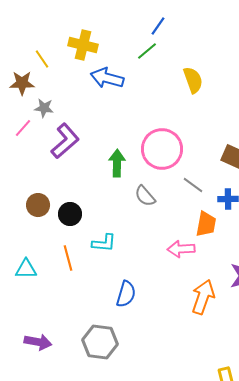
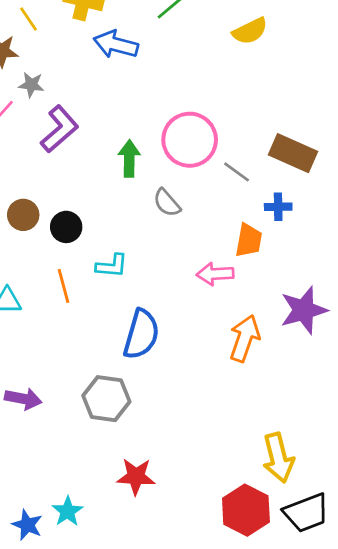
yellow semicircle: (193, 80) -> (250, 31), moved, turned 84
gray line: (193, 185) -> (237, 172), moved
blue semicircle: (126, 294) -> (141, 334), size x1.4

